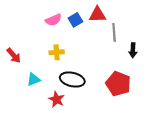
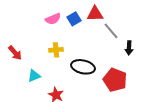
gray line: (114, 32) -> (111, 31), turned -36
black ellipse: (72, 80) -> (83, 67), moved

